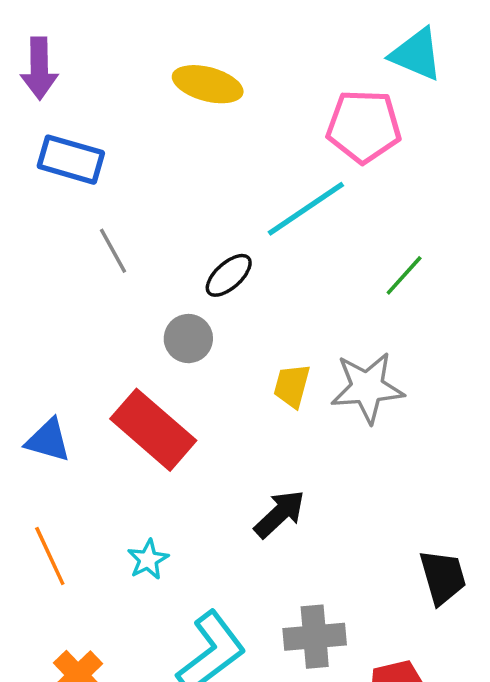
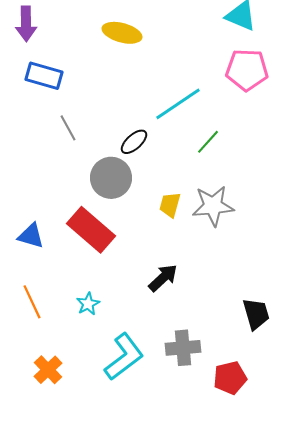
pink pentagon: (364, 126) -> (247, 70), moved
green line: (404, 275) -> (208, 142), moved
gray circle: (188, 339) -> (111, 178), size x1.5

